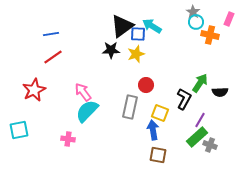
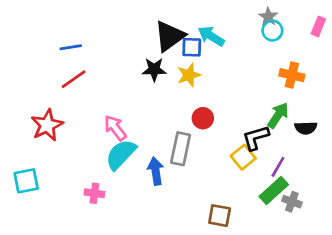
orange cross: (210, 35) -> (292, 75), moved
black L-shape: (184, 99) -> (256, 138), turned -135
yellow square: (160, 113) -> (243, 157), moved, turned 30
blue arrow: (153, 130) -> (156, 171), moved

